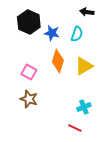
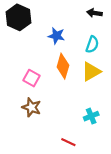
black hexagon: (29, 22) -> (18, 17), moved
cyan semicircle: (77, 34) -> (92, 44), moved
red line: (75, 128) -> (68, 142), moved

